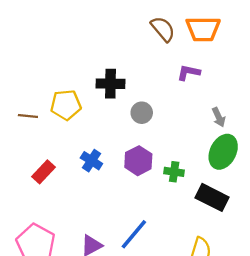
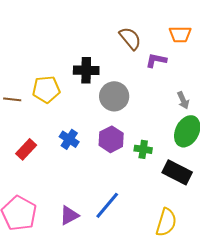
brown semicircle: (163, 29) -> (130, 38), moved
orange trapezoid: (203, 29) -> (180, 34), moved, size x0.7
gray circle: (142, 113) -> (114, 96), size x1.5

